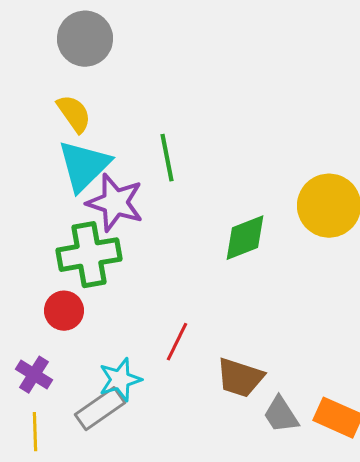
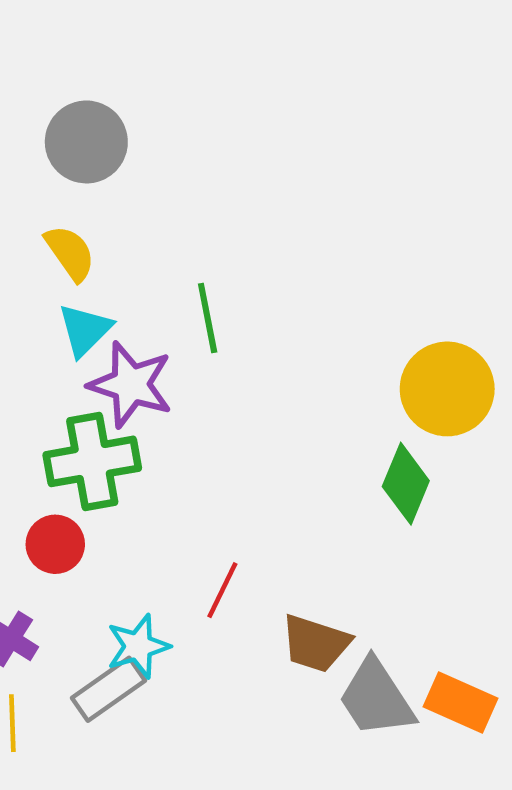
cyan triangle: (84, 166) -> (85, 330), size x0.7
green diamond: (245, 238) -> (406, 484), moved, turned -46
gray trapezoid: (281, 415) -> (376, 698), size x1.5

